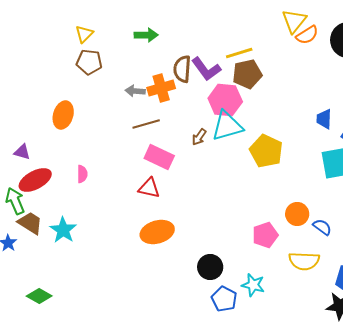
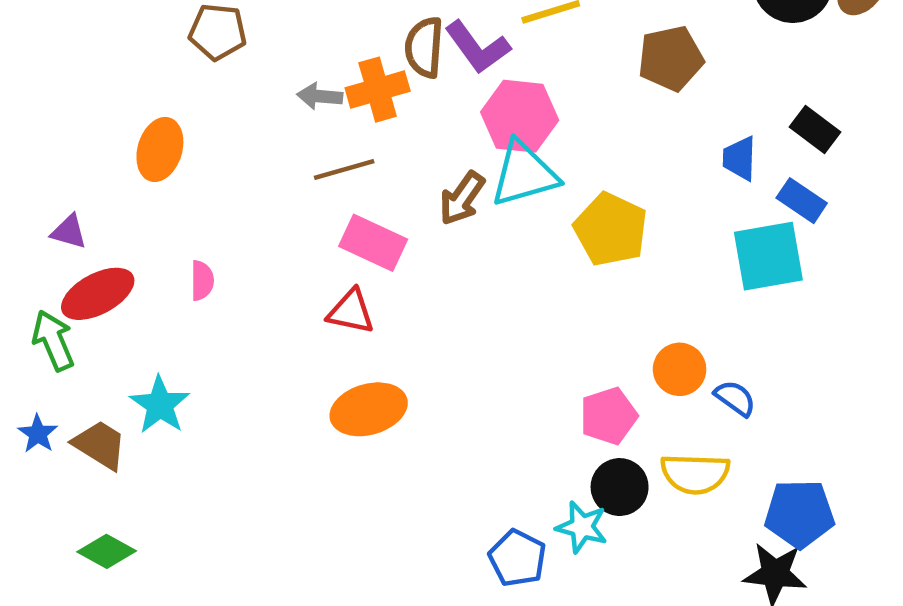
brown pentagon: (247, 74) -> (671, 58), moved
brown arrow: (199, 137) -> (462, 198), size x1.4
brown trapezoid: (30, 223) -> (100, 445), moved
black circle: (210, 267) -> (620, 487), moved

